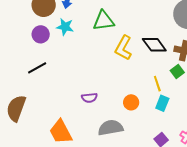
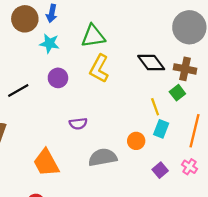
purple circle: (41, 34) -> (58, 78), moved
yellow L-shape: (123, 48) -> (99, 69), moved
orange circle: (131, 102) -> (136, 141), moved

